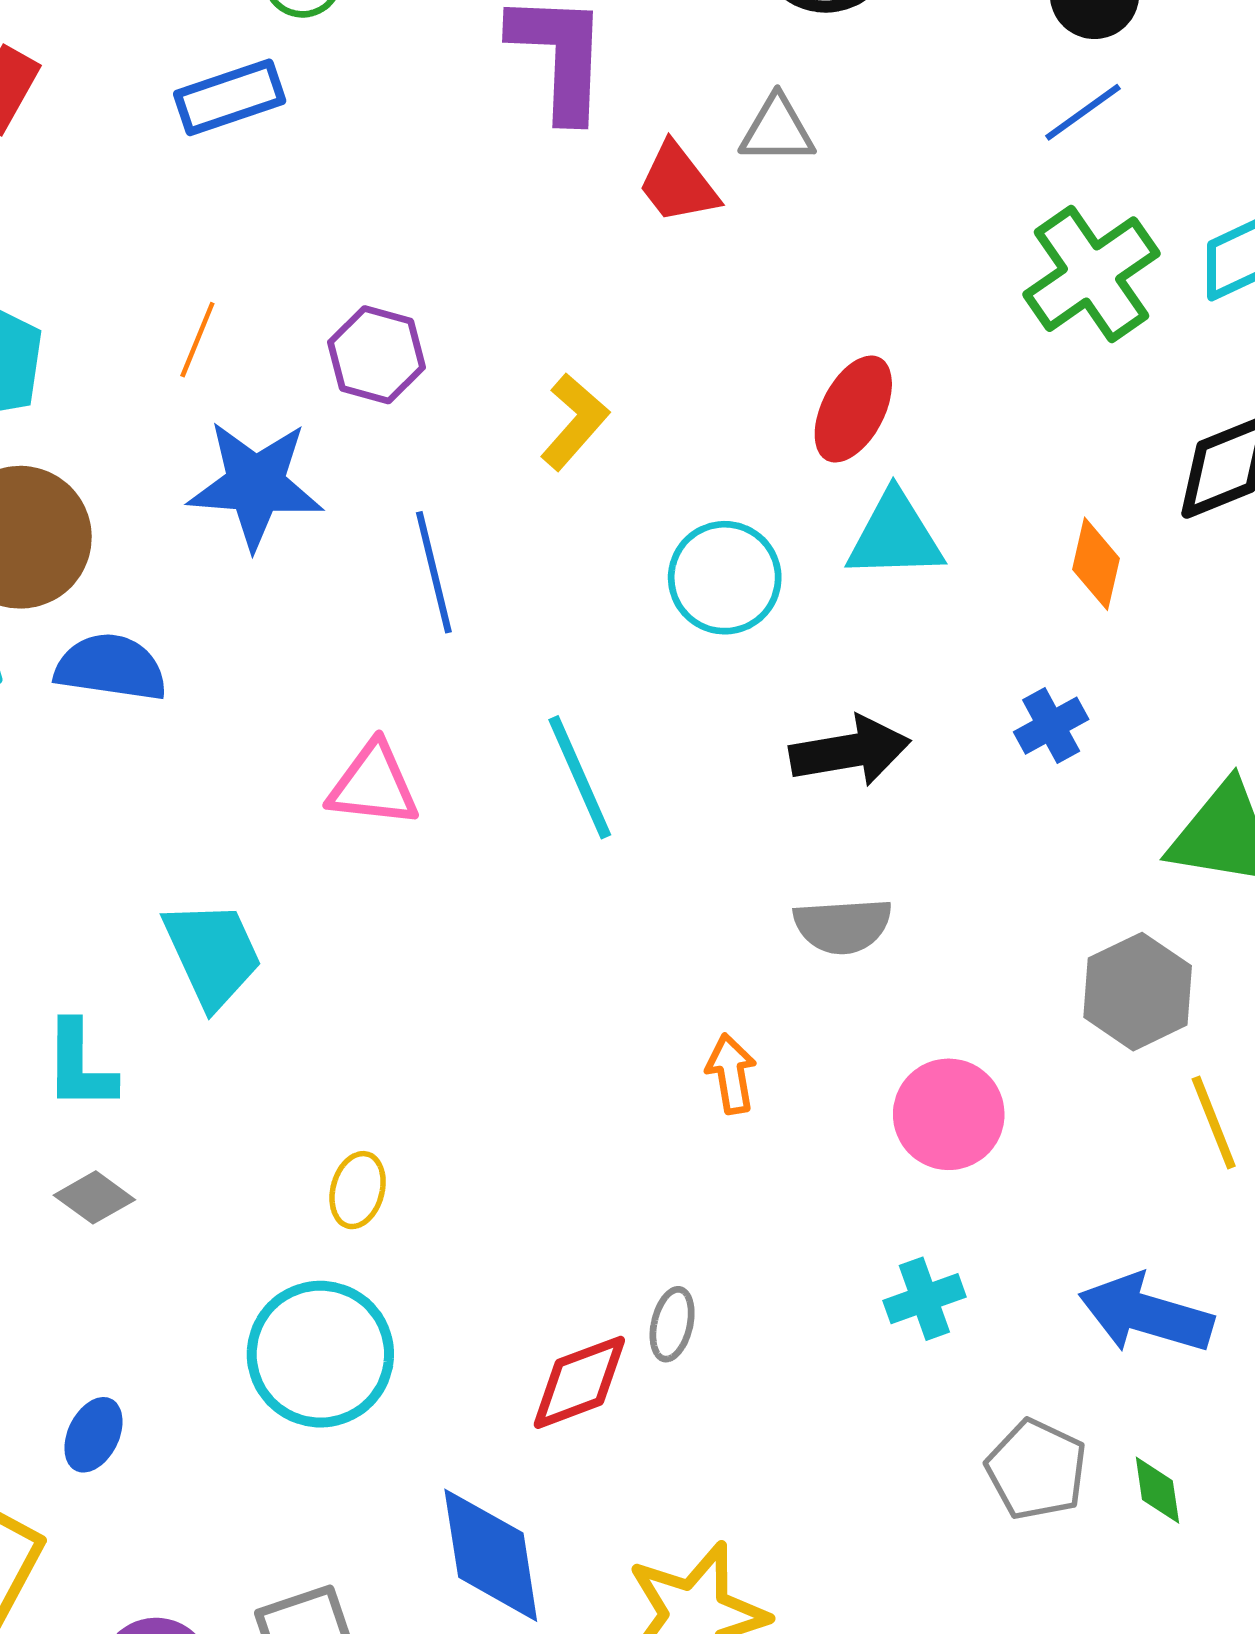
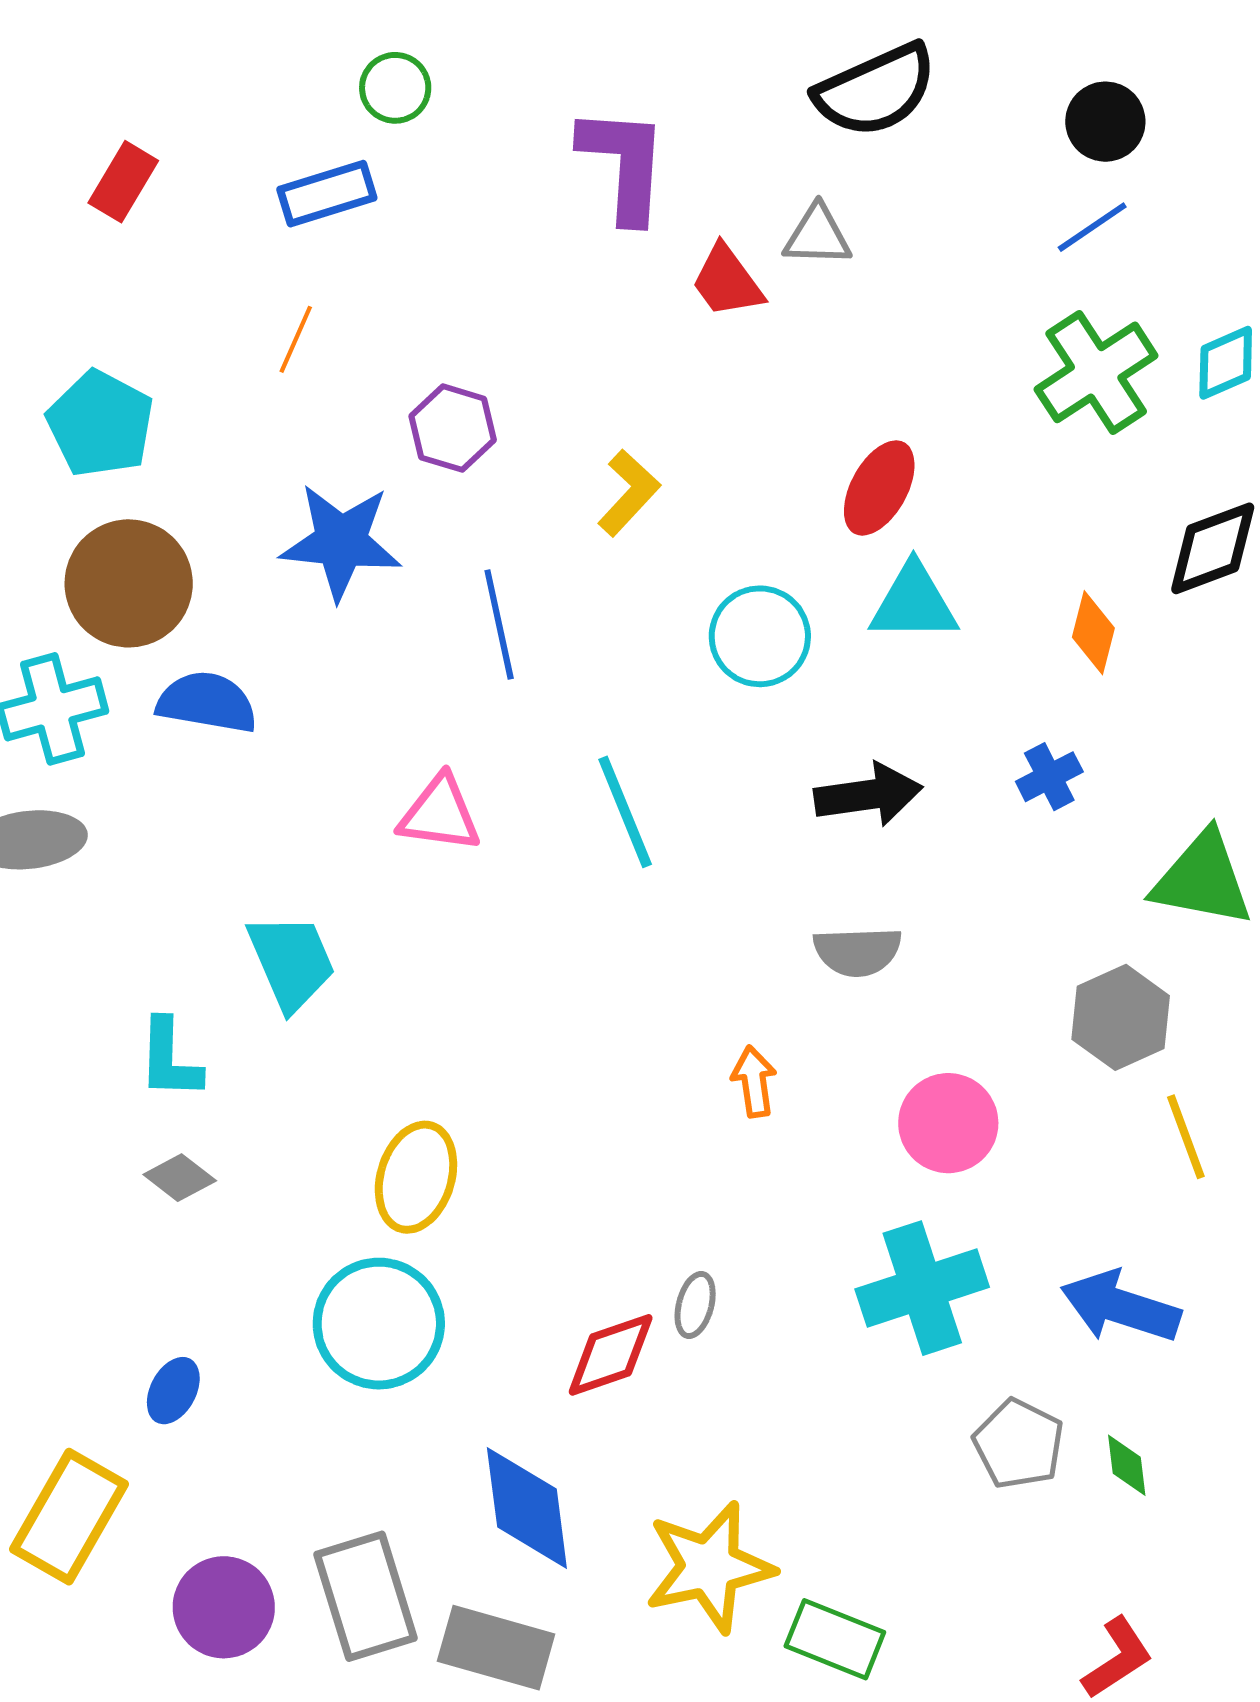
orange line: (197, 340) -> (296, 339), moved
yellow ellipse: (358, 1190) -> (416, 1177), size x1.6
cyan cross: (924, 1299) -> (922, 1288), size x1.8

